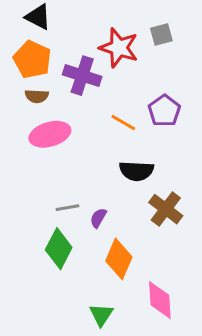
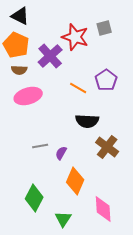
purple cross: (82, 76) -> (50, 56), turned 30
green diamond: (59, 249) -> (34, 198), moved

